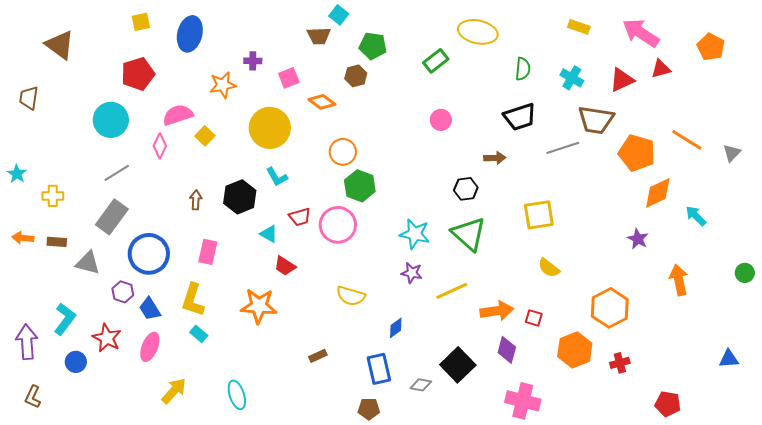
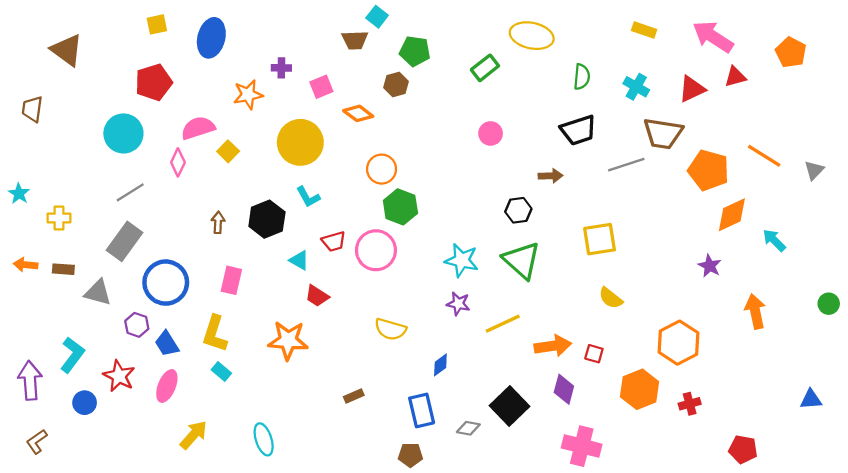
brown L-shape: (33, 397) -> (37, 442), turned 30

